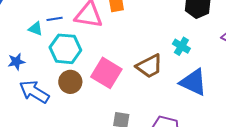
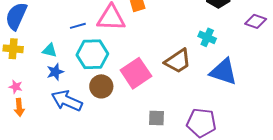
cyan triangle: (36, 29) -> (50, 50), moved
blue star: (16, 62) -> (55, 72), moved
pink square: (106, 73) -> (136, 73), turned 32

